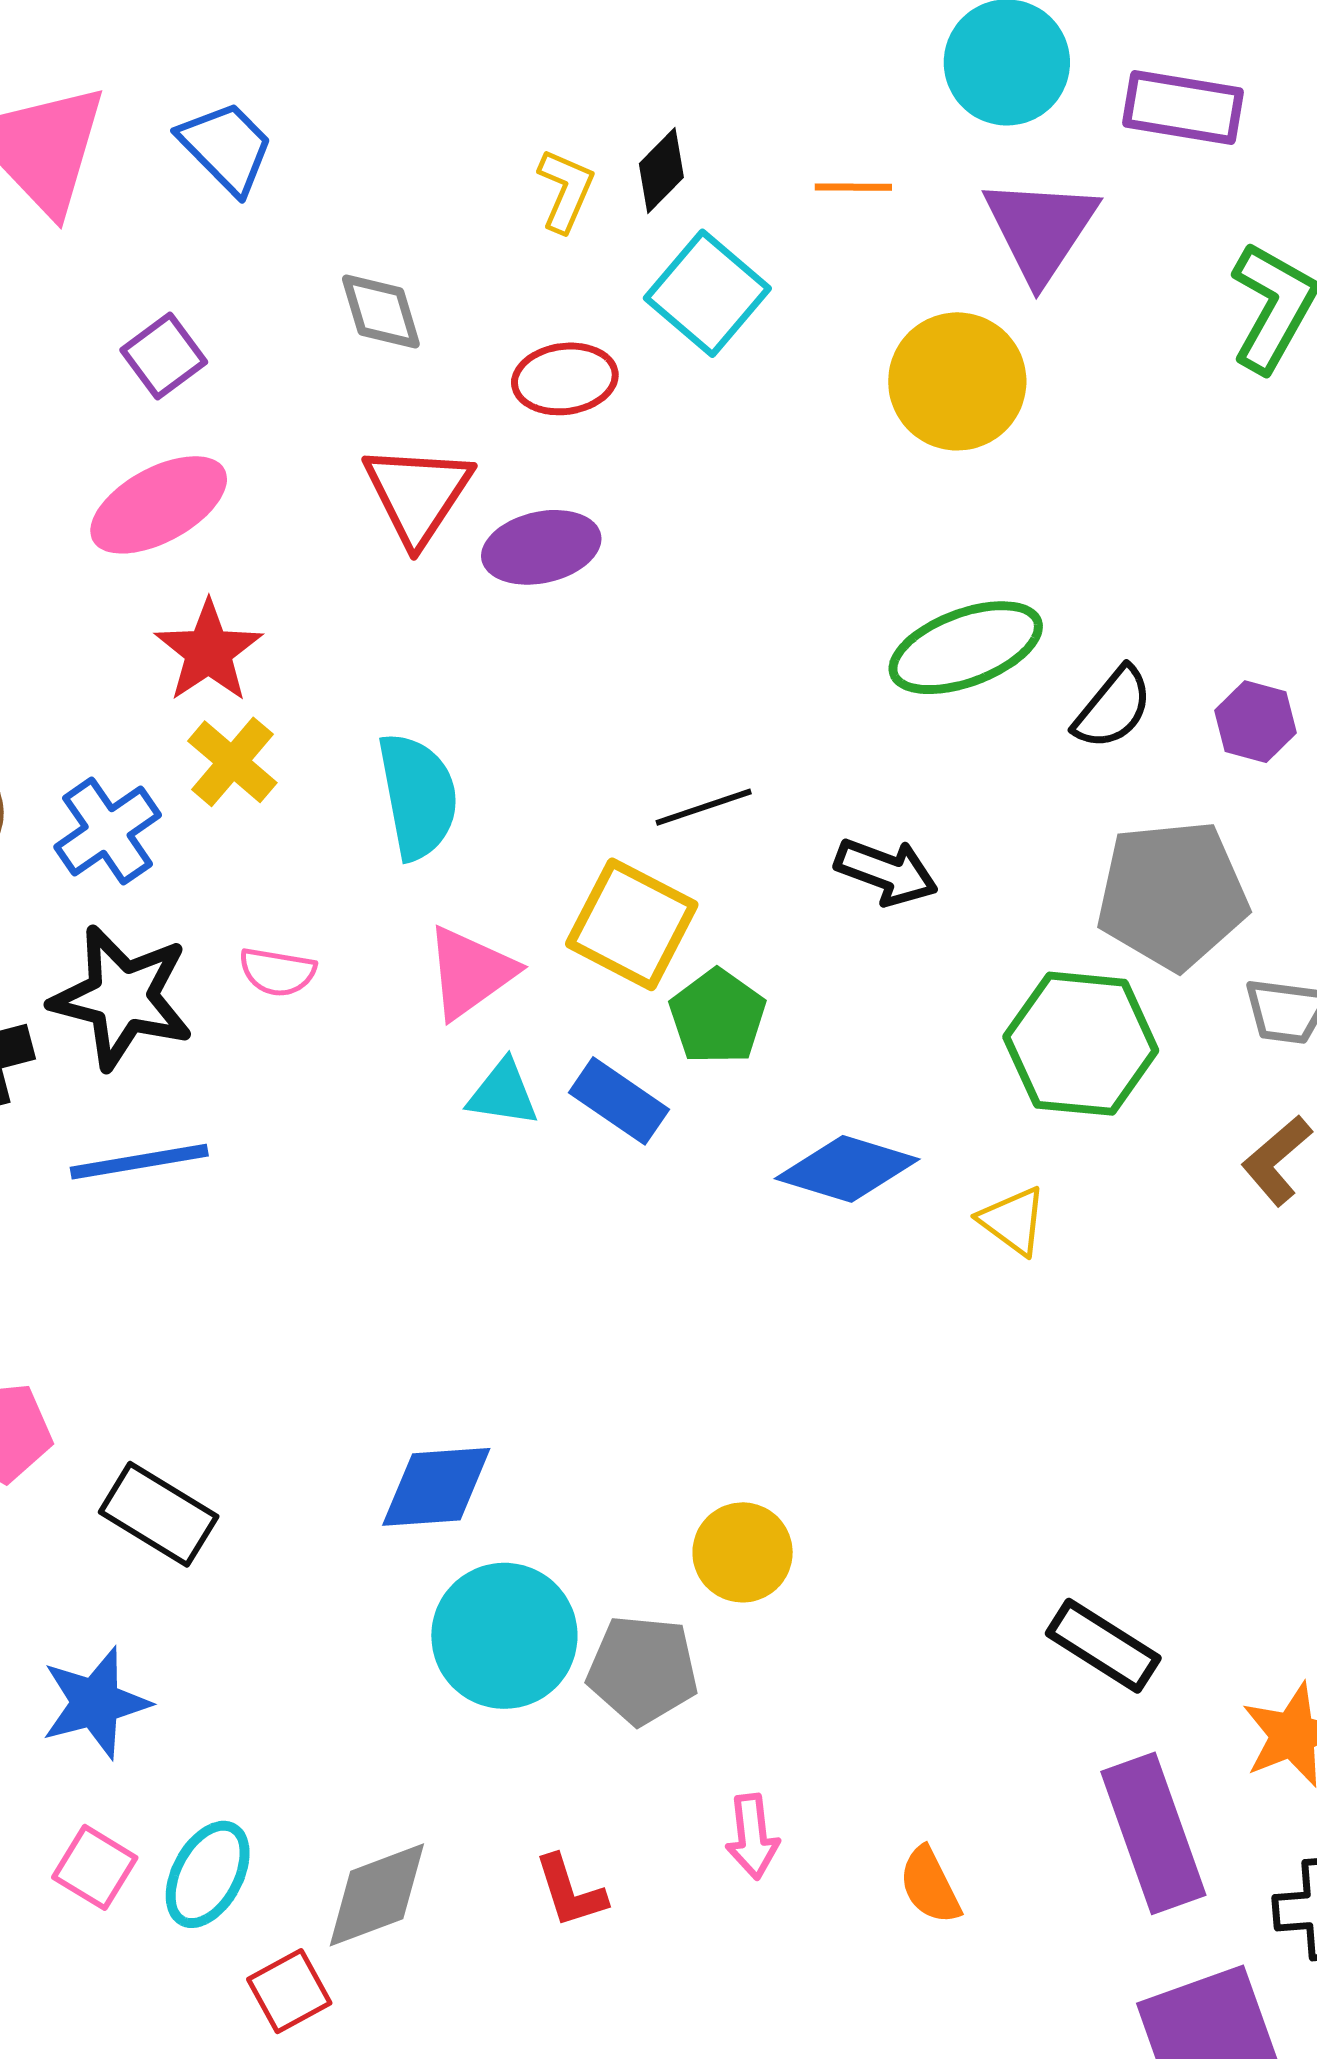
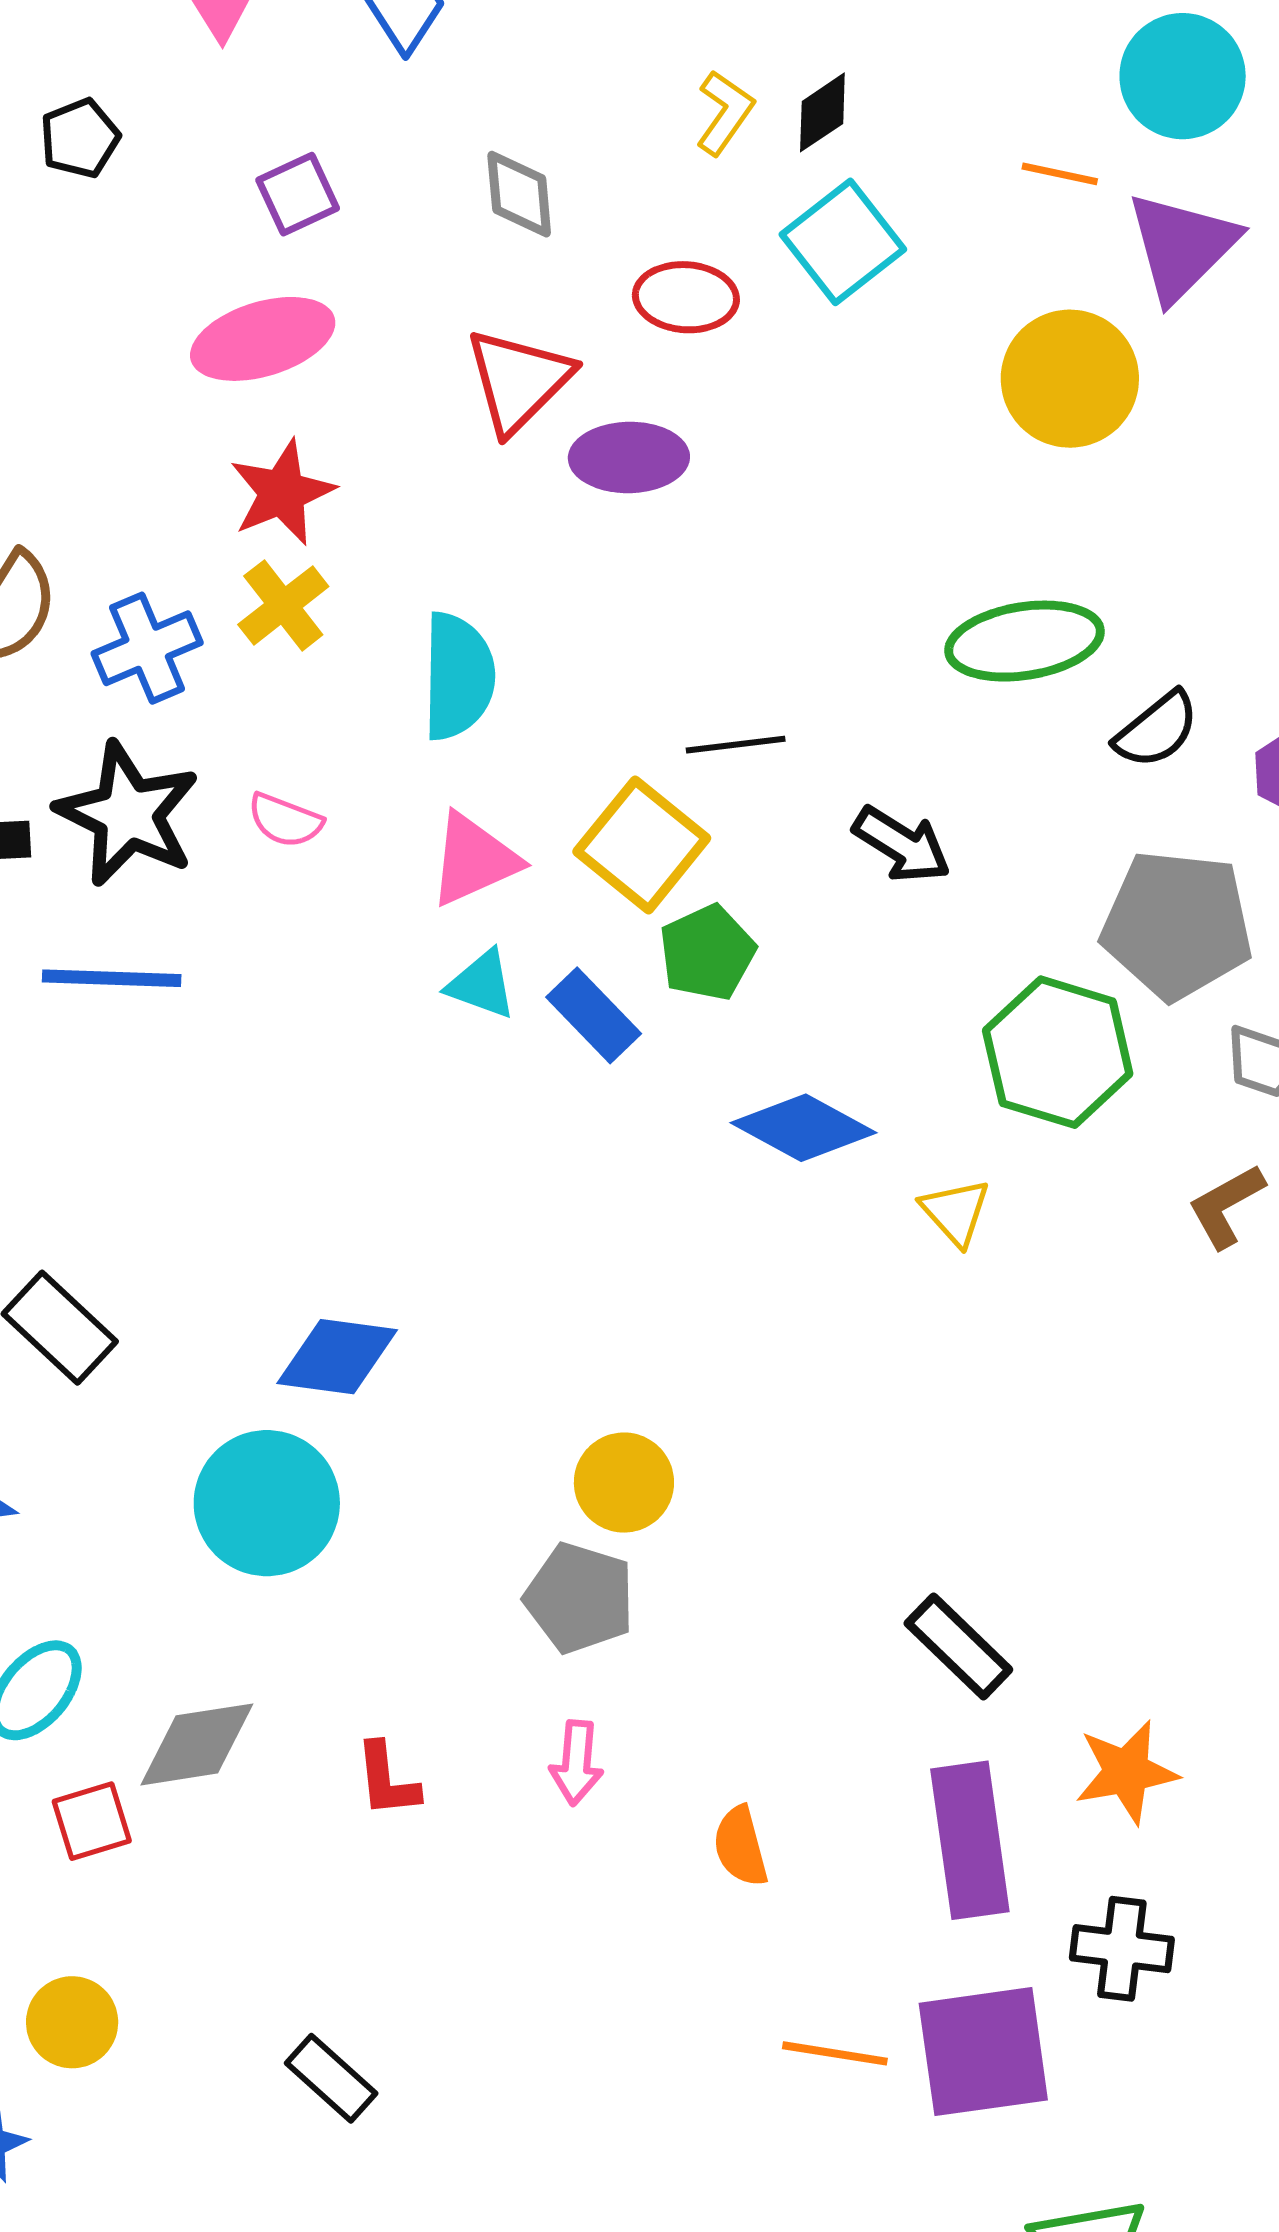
orange line: (853, 187) -> (1060, 174), moved
cyan circle: (504, 1636) -> (267, 1503), moved
gray pentagon: (643, 1670) -> (580, 1598), moved

